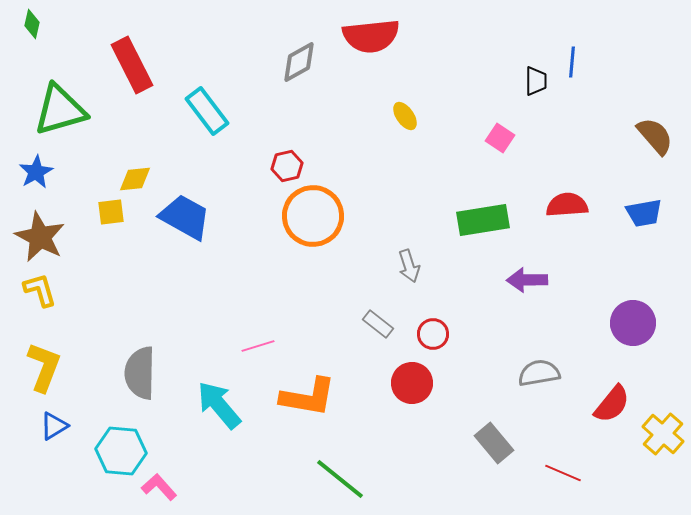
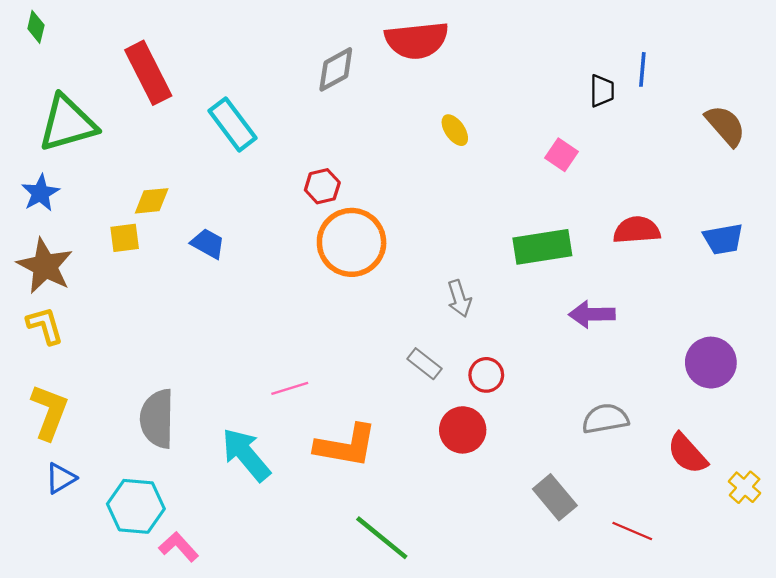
brown semicircle: (655, 136) -> (725, 126), moved
blue trapezoid: (185, 217) -> (208, 244), size x0.6
red semicircle: (612, 404) -> (687, 454), turned 99
yellow cross: (663, 434) -> (745, 487), size x0.7

